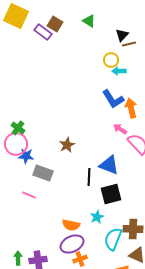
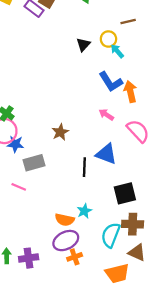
black triangle: (122, 35) -> (83, 45), moved
cyan arrow: (119, 71) -> (117, 51), turned 48
pink arrow: (120, 129) -> (106, 115), moved
gray rectangle: (43, 173) -> (34, 163), turned -36
black square: (111, 194) -> (125, 193), moved
cyan star: (97, 217) -> (84, 211), moved

